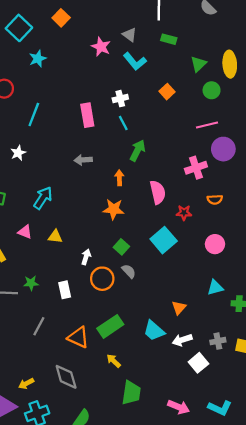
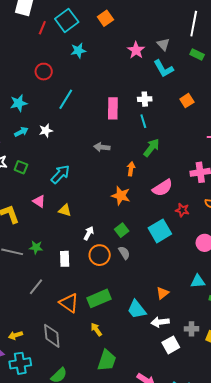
pink semicircle: (158, 192) -> (162, 188), turned 60

